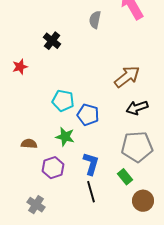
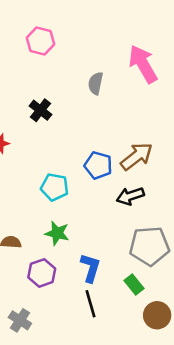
black arrow: (137, 108) -> (130, 196), moved
blue pentagon: (88, 115) -> (98, 165), moved

